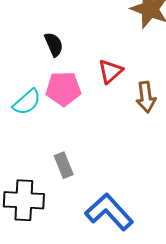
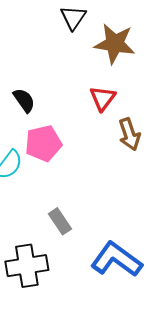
red triangle: (110, 71) -> (103, 98), moved

